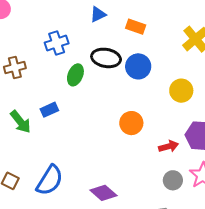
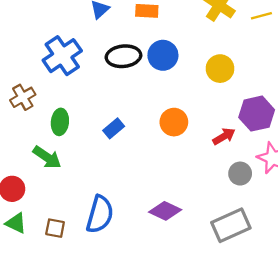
blue cross: (57, 43) -> (62, 56), size x1.4
green ellipse: (75, 75) -> (60, 122), moved
blue rectangle: (49, 110) -> (114, 128), moved

